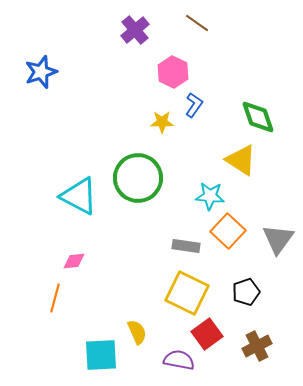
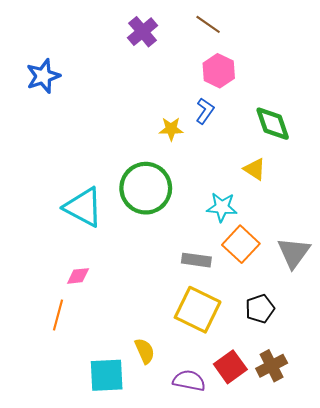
pink hexagon: (173, 72) -> (219, 71), moved
yellow triangle: (241, 160) -> (255, 169), size x0.7
red square: (207, 334) -> (230, 367), moved

